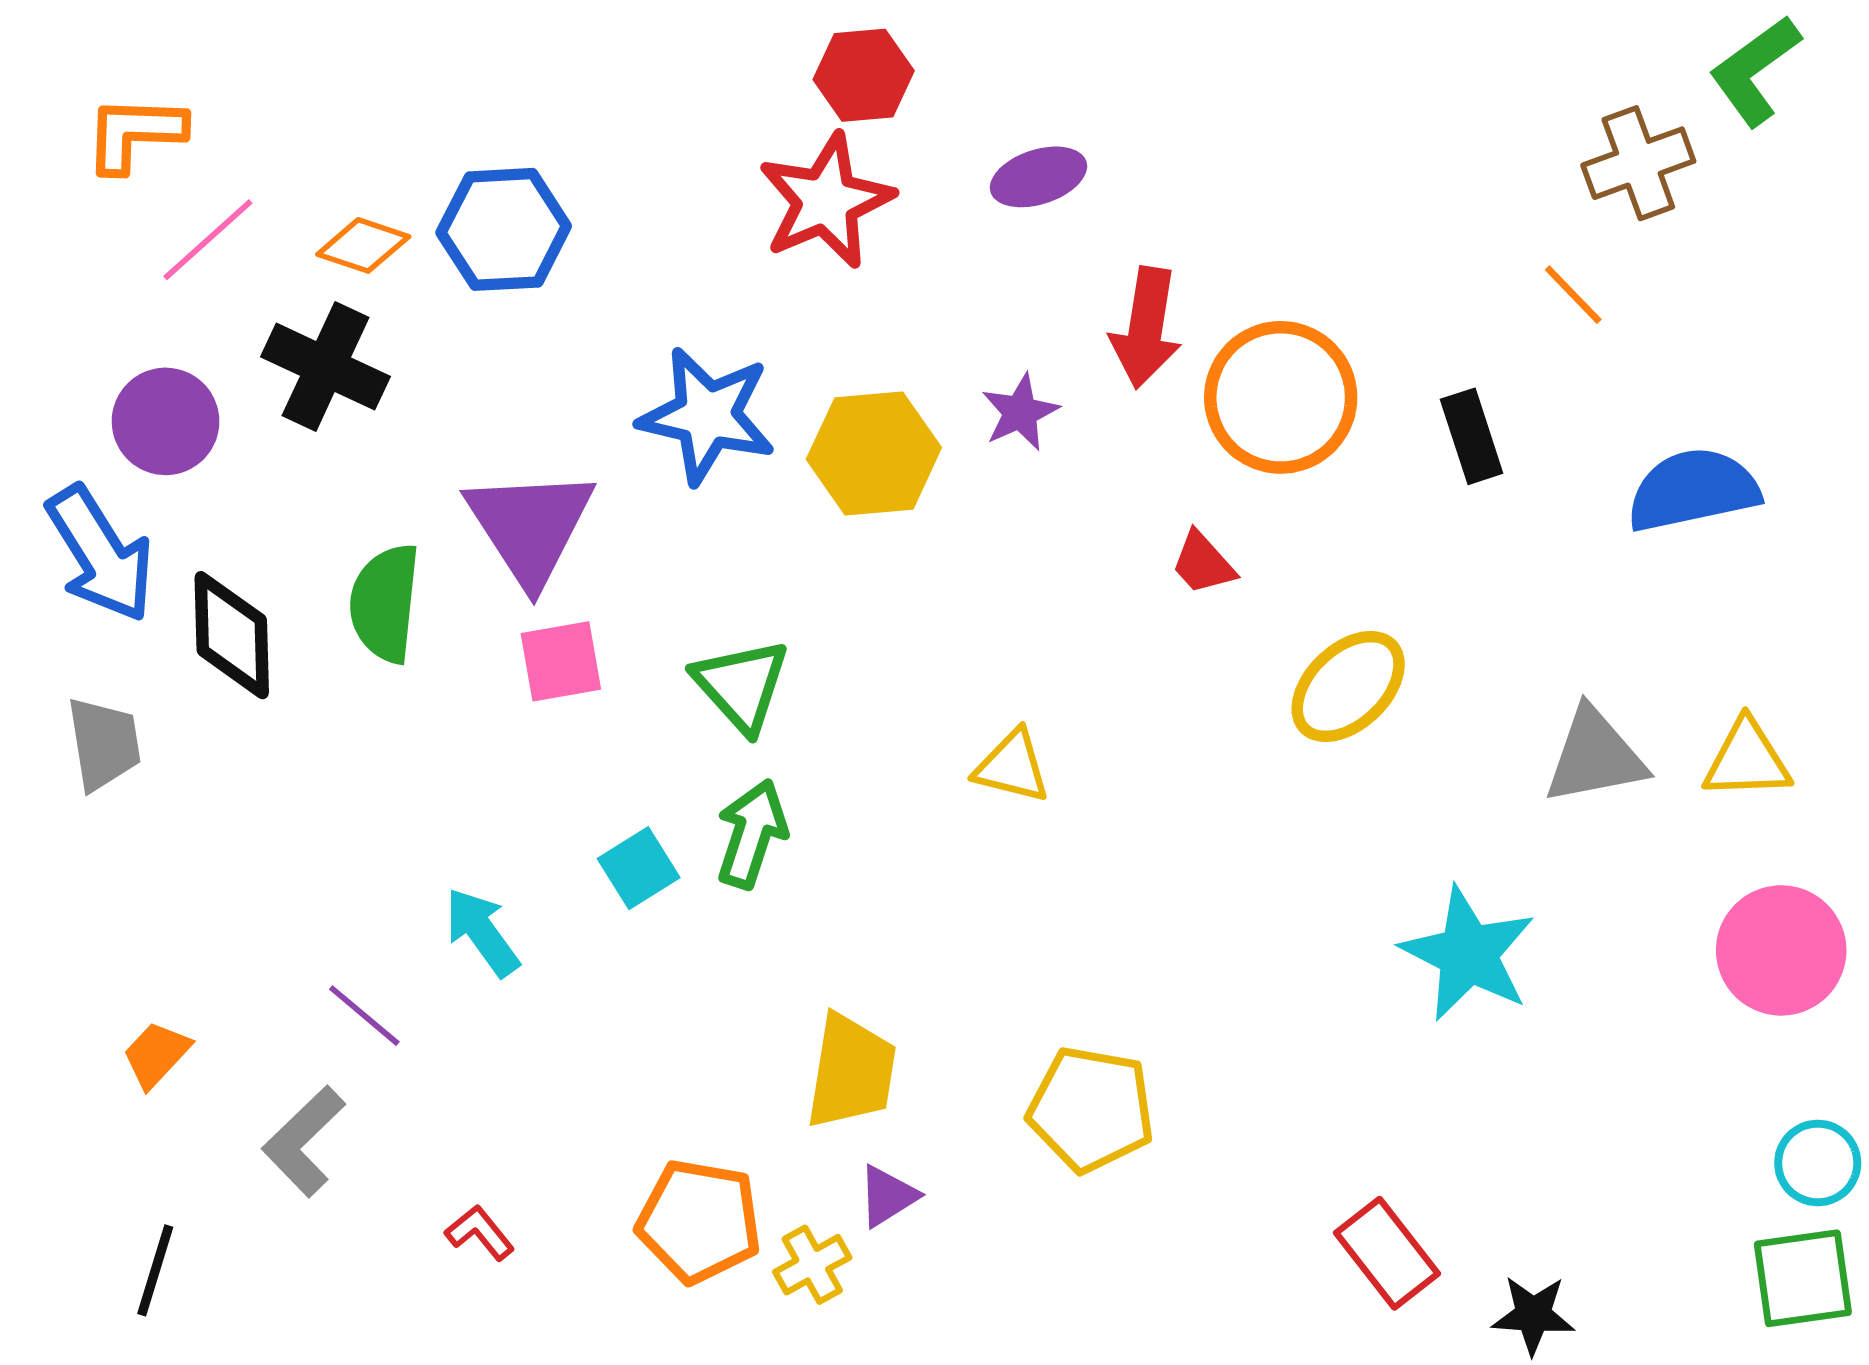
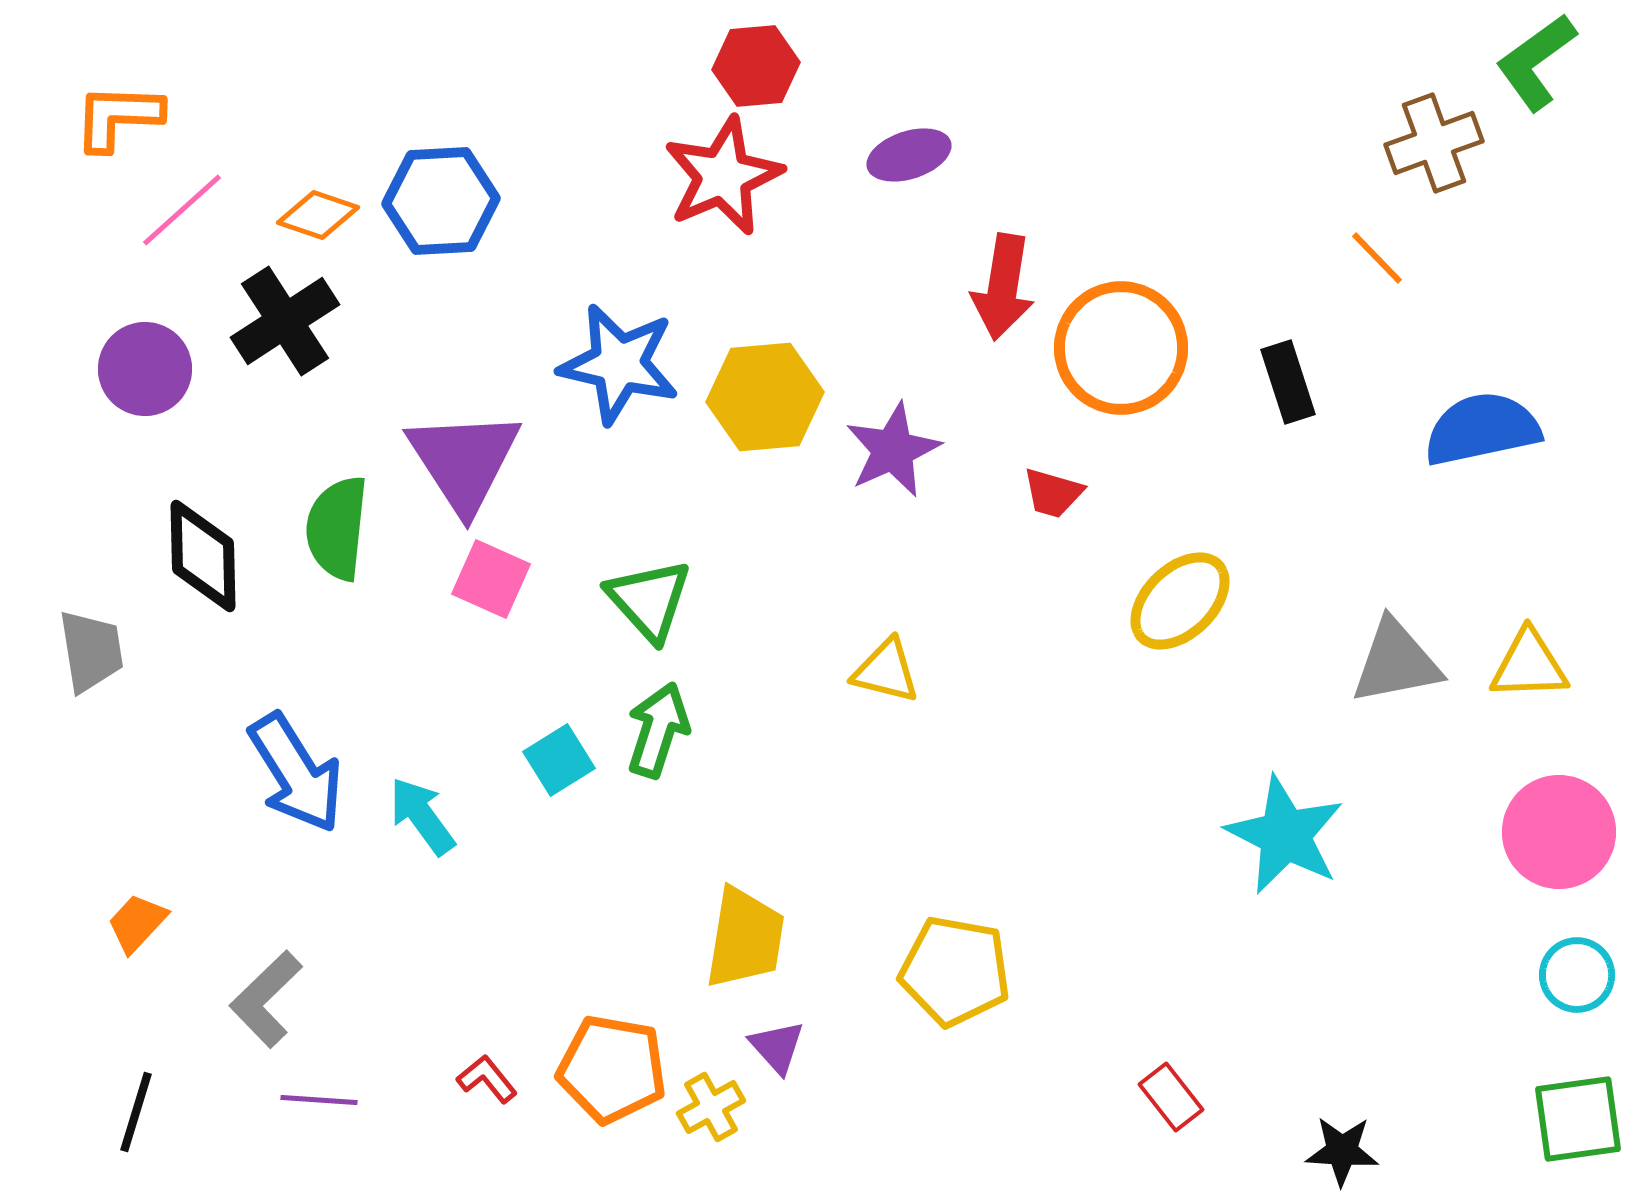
black cross: (325, 367) -> (285, 321), turned 32
purple star: (1020, 412) -> (893, 450), moved, size x1.4
blue arrow: (100, 554) -> (296, 773), moved
red trapezoid: (1203, 563) -> (1053, 493), turned -32
pink square: (561, 661) -> (491, 579), turned 34
purple line: (364, 1016) -> (319, 1100), moved, turned -36
cyan circle: (1818, 1163) -> (1577, 975), moved
purple triangle: (888, 1196) -> (777, 1047), turned -40
red L-shape: (480, 1233) -> (487, 1079), moved
red rectangle: (1387, 1253) -> (1171, 1097), moved, size x0.7

